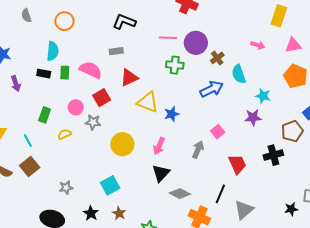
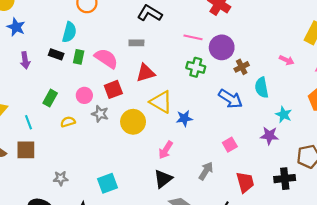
blue arrow: (212, 89) -> (230, 99), turned 50
yellow circle: (122, 144) -> (133, 122), moved
gray arrow: (198, 150) -> (206, 171), moved
brown square: (30, 166) -> (26, 150), turned 30

